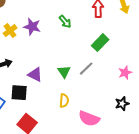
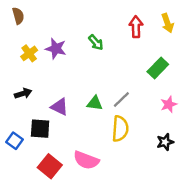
green rectangle: (100, 43) -> (158, 68), moved
green triangle: (64, 72) -> (95, 103), turned -48
yellow semicircle: (64, 101) -> (120, 129), moved, size x1.5
pink semicircle: (89, 119) -> (86, 160), moved

